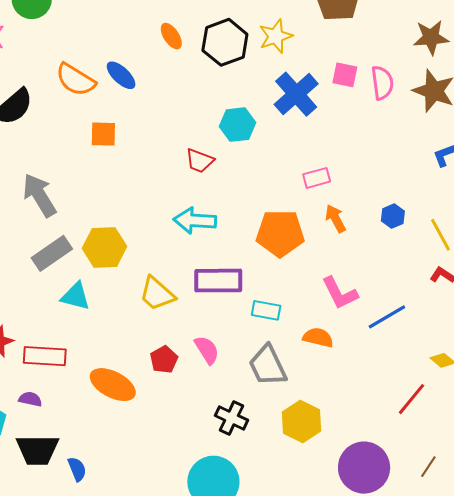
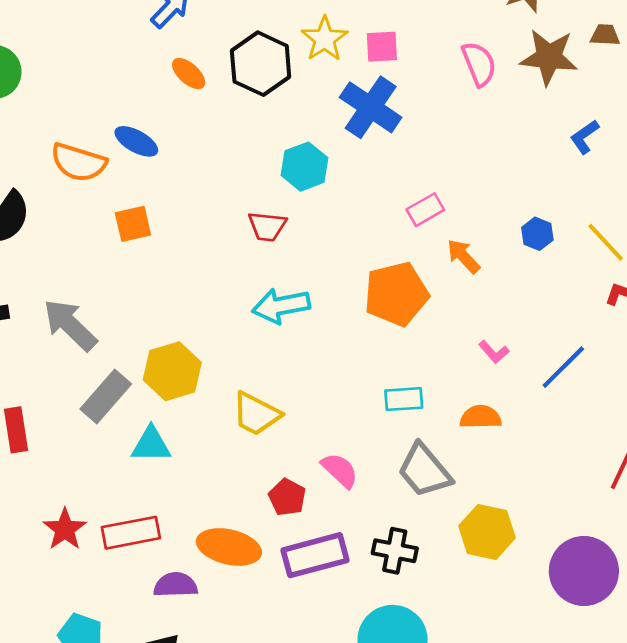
pink square: (345, 75) -> (382, 47), moved
purple rectangle: (218, 281) -> (315, 555), moved
pink L-shape: (340, 293) -> (494, 352), size x0.6
purple semicircle: (30, 399) -> (176, 585), moved, size x1.4

